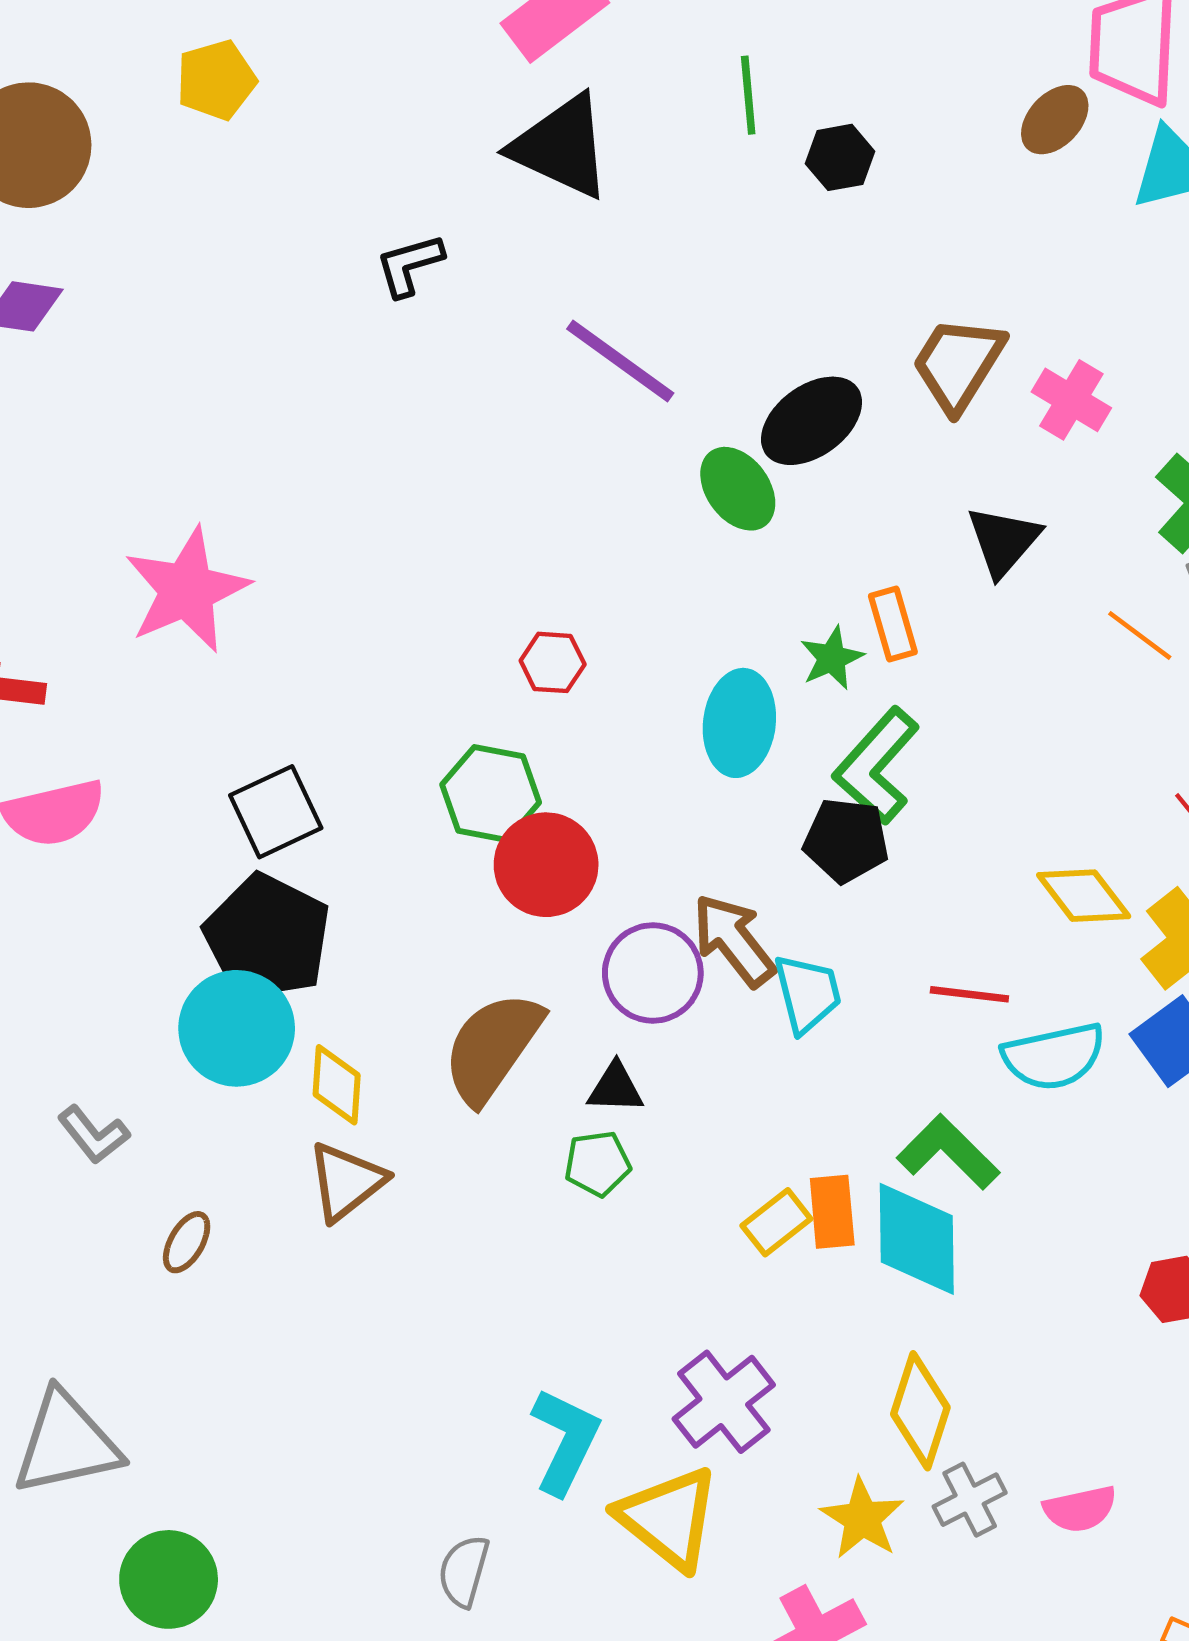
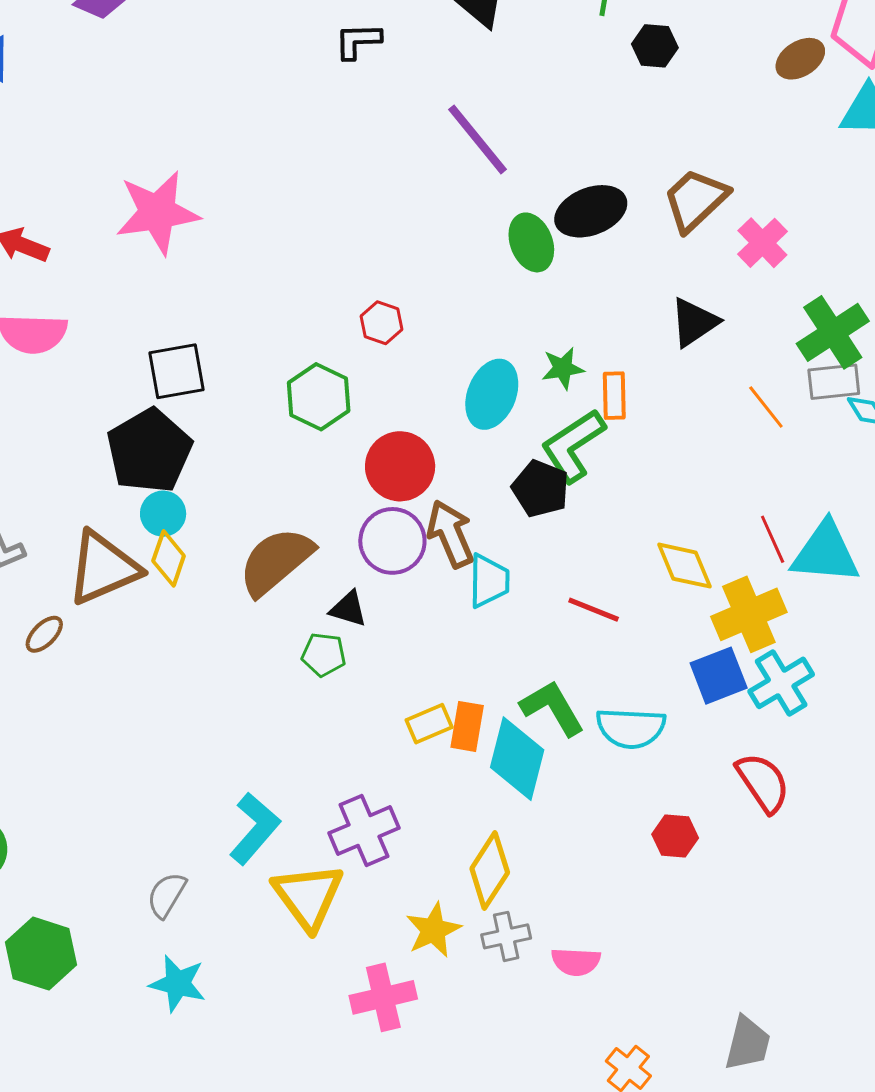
orange rectangle: (893, 624) -> (614, 396), moved
red circle: (546, 865) -> (400, 466), moved
cyan circle: (237, 1028) -> (163, 514), moved, size x0.6
cyan semicircle: (1054, 1056) -> (631, 728), moved
brown triangle: (346, 1182) -> (103, 568), moved, size x1.4

